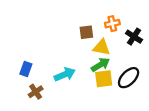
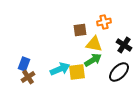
black cross: (134, 37) -> (124, 45), moved
yellow square: (104, 79) -> (77, 72), moved
brown cross: (36, 92) -> (28, 77), moved

